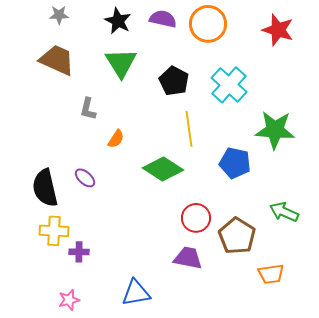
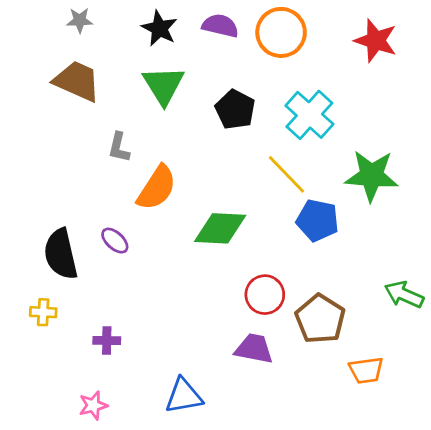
yellow line: (189, 129) -> (286, 174), moved, turned -36
orange semicircle: (116, 139) -> (157, 188), size x1.8
green diamond: (163, 169) -> (220, 228), turned -30
green arrow: (284, 212) -> (404, 295), moved
yellow cross: (54, 231) -> (43, 312), moved, size x0.7

